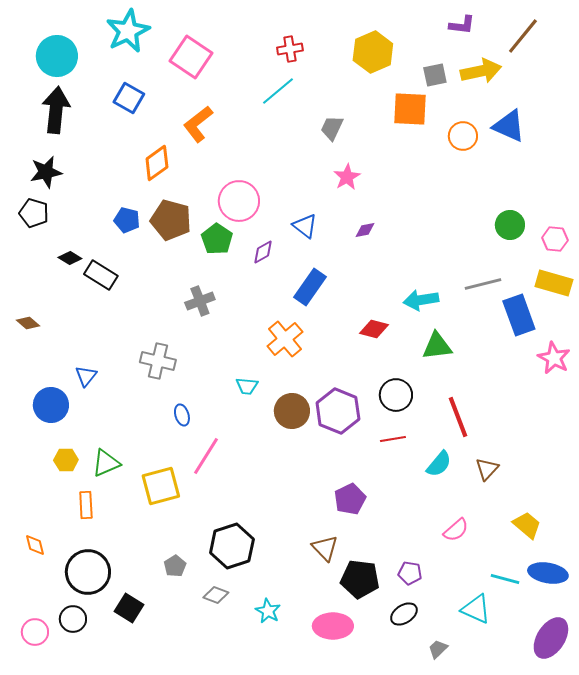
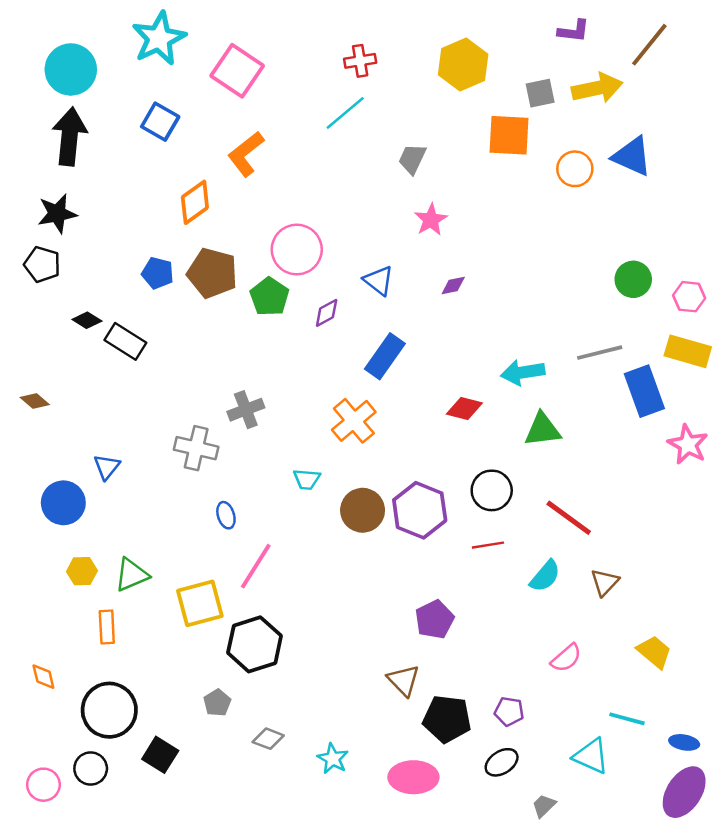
gray cross: (200, 301) -> (246, 410), moved
red line: (458, 417) -> (569, 518), turned -33
black hexagon: (232, 546) -> (255, 644), moved
blue ellipse: (548, 573) -> (684, 742), moved, size x0.6

